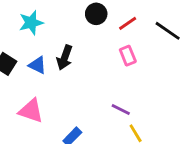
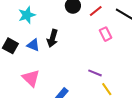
pink rectangle: (128, 56) -> (106, 34), moved
pink triangle: (31, 111) -> (31, 78), turned 30

